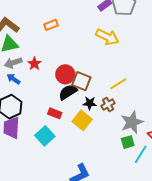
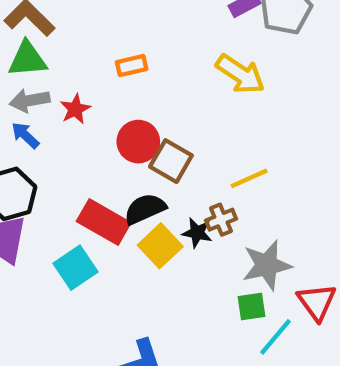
orange rectangle: (51, 25) -> (132, 66), moved
black semicircle: (68, 92) -> (145, 209), moved
black star: (90, 103) -> (197, 233), moved
red rectangle: (55, 113) -> (104, 222), size x1.6

